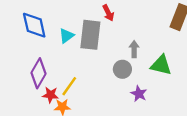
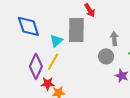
cyan triangle: (66, 36) -> (56, 41), moved
yellow line: (69, 86) -> (53, 62), moved

